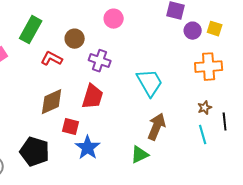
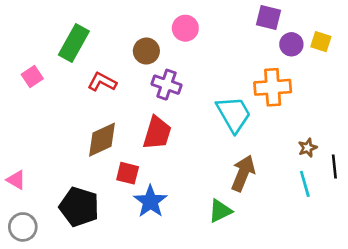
brown circle: (75, 39) -> (146, 51), moved
orange cross: (209, 67) -> (273, 87), moved

